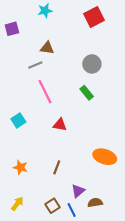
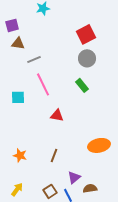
red square: (94, 17) -> (86, 34), moved
brown triangle: (47, 48) -> (18, 43), moved
cyan square: (18, 120) -> (18, 97), moved, turned 32
orange ellipse: (105, 157) -> (99, 145), turned -30

